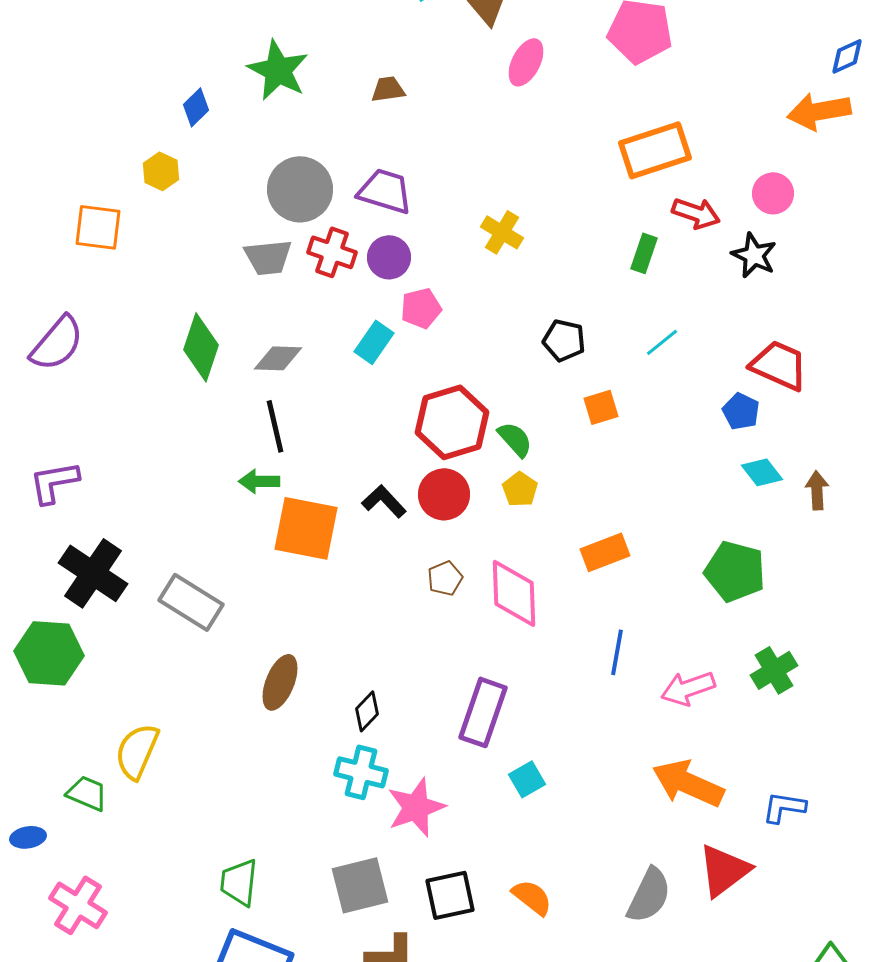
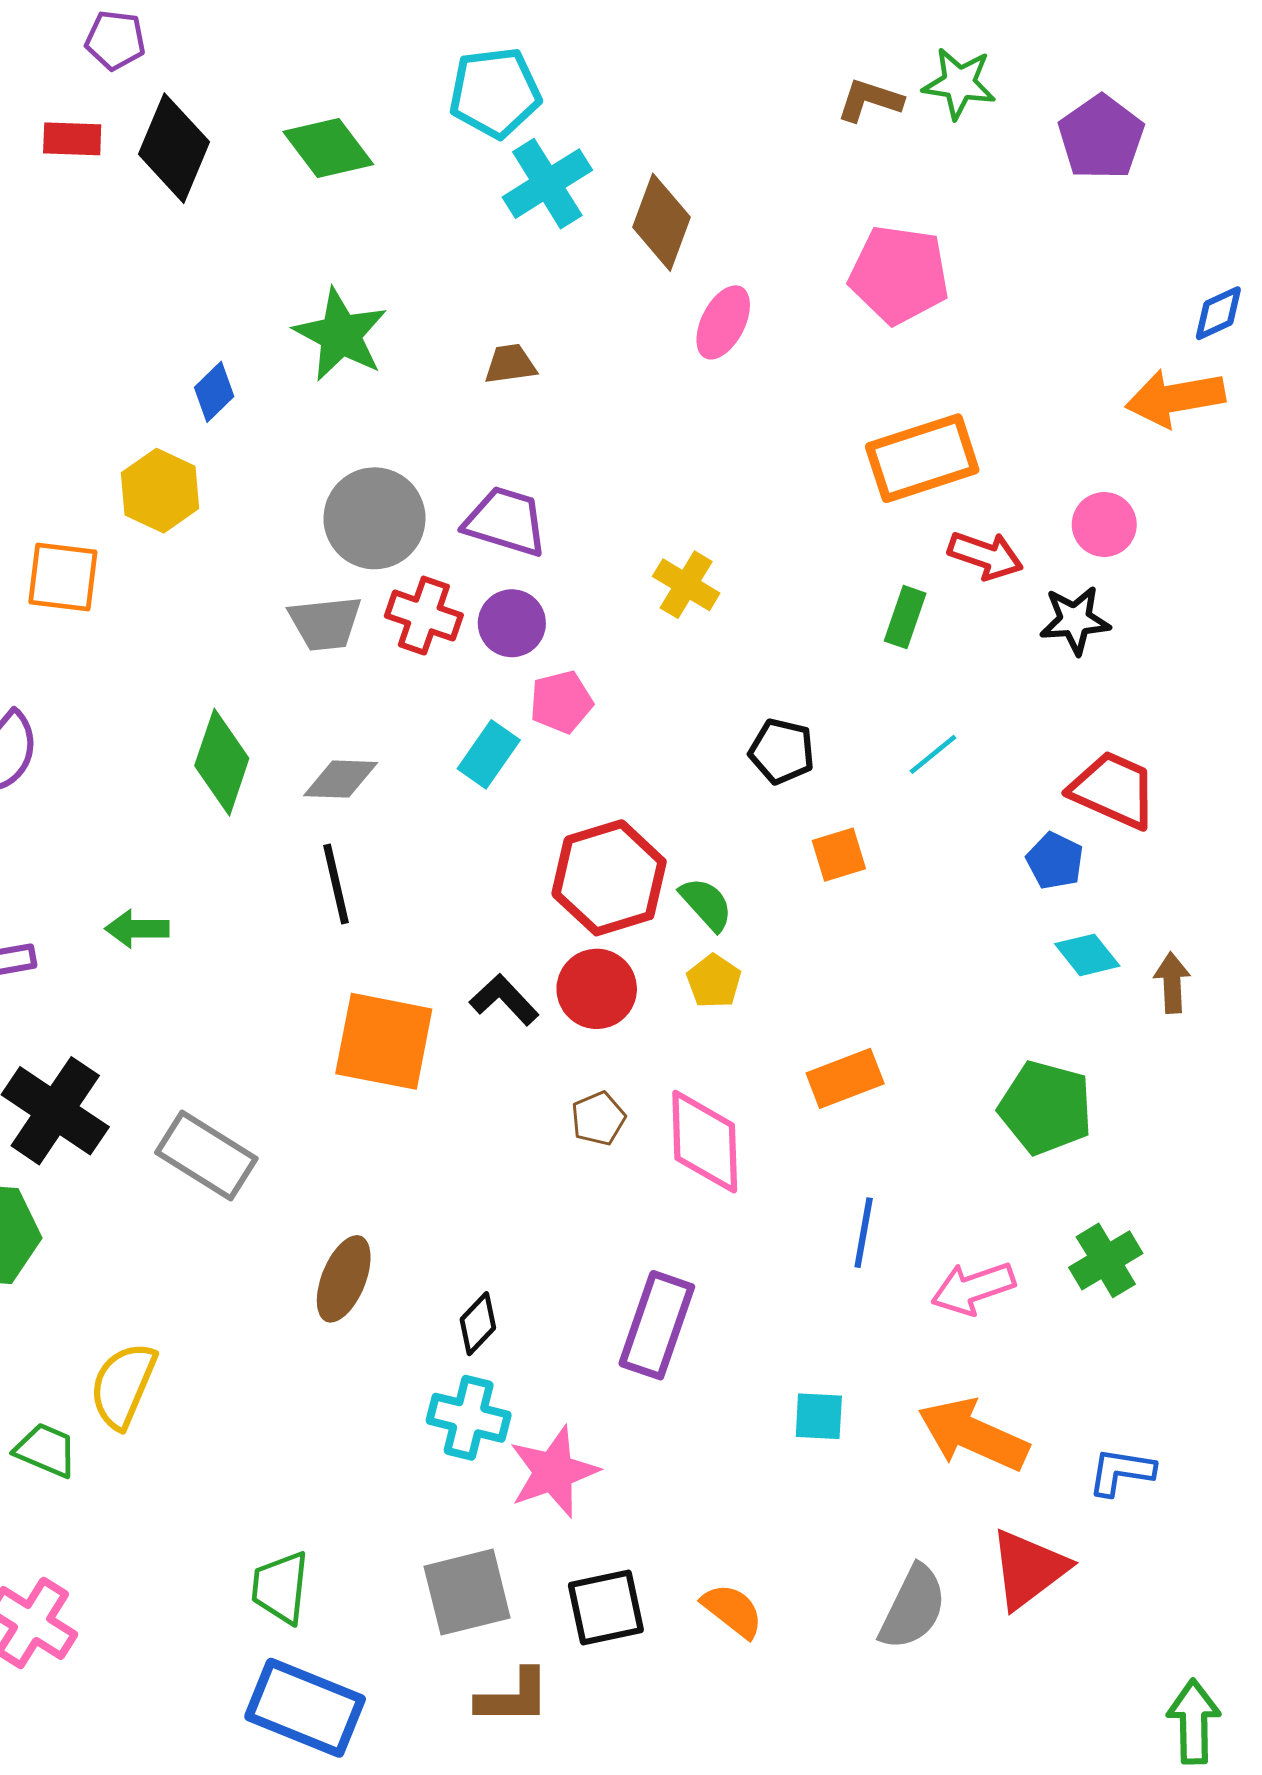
yellow hexagon: (161, 171) -> (160, 491), size x1.4
black star: (754, 255) -> (1075, 620), turned -30
green arrow: (259, 481) -> (137, 929), moved
cyan square: (527, 779) -> (819, 1416), moved, turned 33

